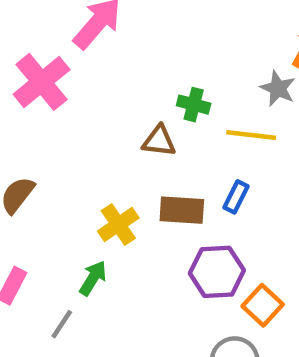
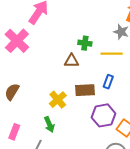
green arrow: (93, 278) -> (49, 124), turned 133

